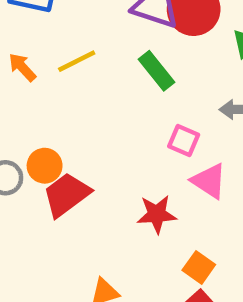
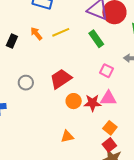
orange circle: (45, 166) -> (74, 101), moved
pink triangle: (209, 181) -> (108, 98), moved, turned -36
red trapezoid: (67, 195) -> (61, 79), moved

